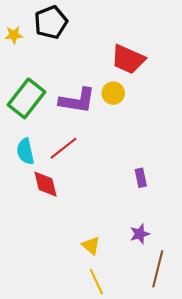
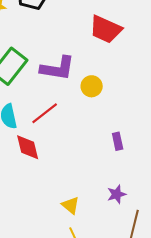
yellow circle: (113, 93) -> (92, 86), moved

